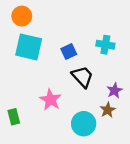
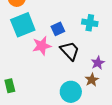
cyan square: (29, 47) -> (23, 25), turned -35
pink star: (50, 100) -> (42, 46), moved, turned 30

